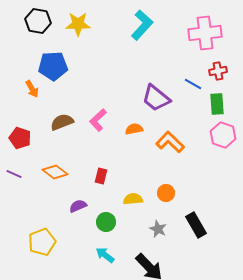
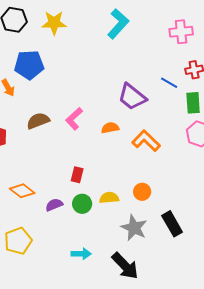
pink cross: (205, 33) -> (181, 32), size x0.7
orange diamond: (55, 172) -> (22, 191), moved
green circle: (106, 222) -> (82, 204), moved
gray star: (158, 229) -> (134, 228), size x1.5
cyan arrow: (105, 255) -> (81, 254), turned 144

